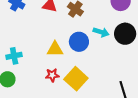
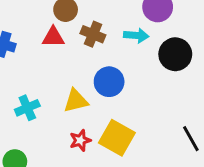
cyan arrow: (101, 32) -> (136, 36), moved
cyan cross: (14, 56) -> (27, 108), moved

